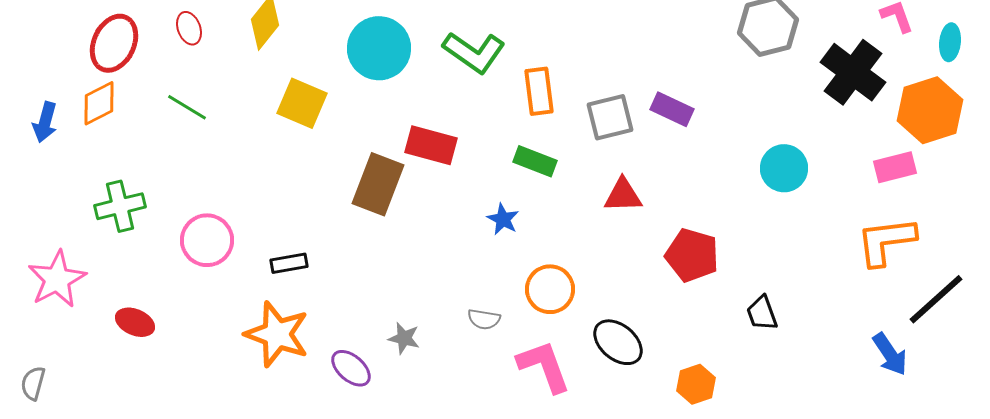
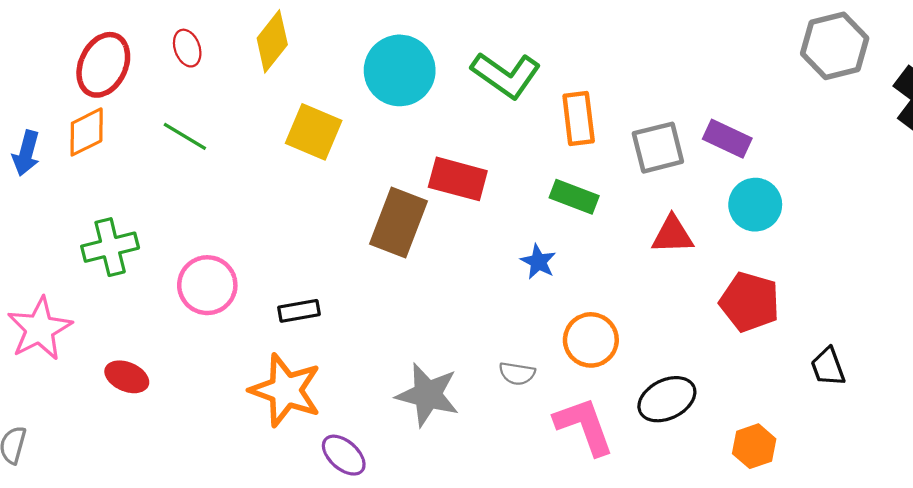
cyan circle: (784, 168) -> (755, 205), moved
gray star: (404, 338) -> (428, 395), size x1.8
black ellipse: (618, 342) -> (667, 399), turned -66
purple ellipse: (351, 368) -> (344, 455), moved

